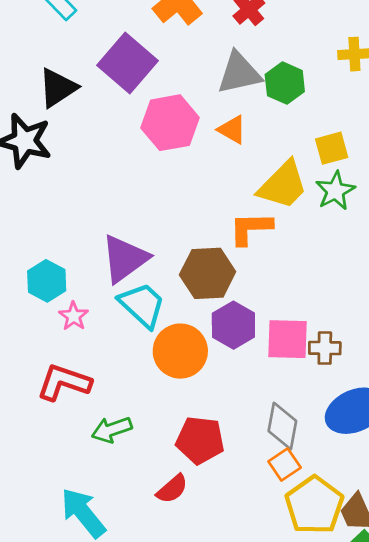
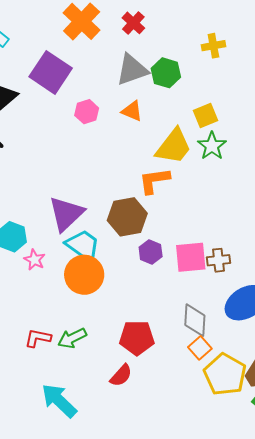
pink hexagon: (170, 123) -> (87, 112), size x0.6
purple hexagon: (233, 325) -> (151, 252), size x0.7
orange circle: (180, 351) -> (84, 275), moved
red L-shape: (64, 382) -> (38, 338), moved, size x0.7

